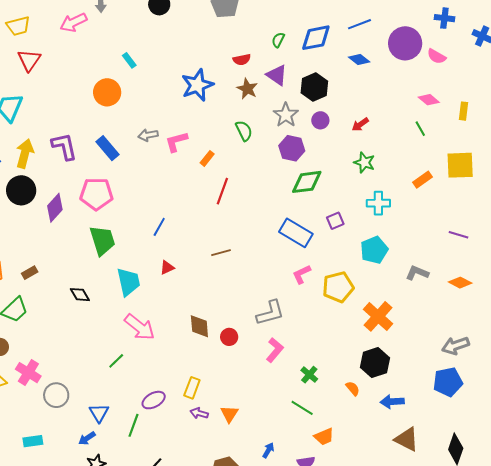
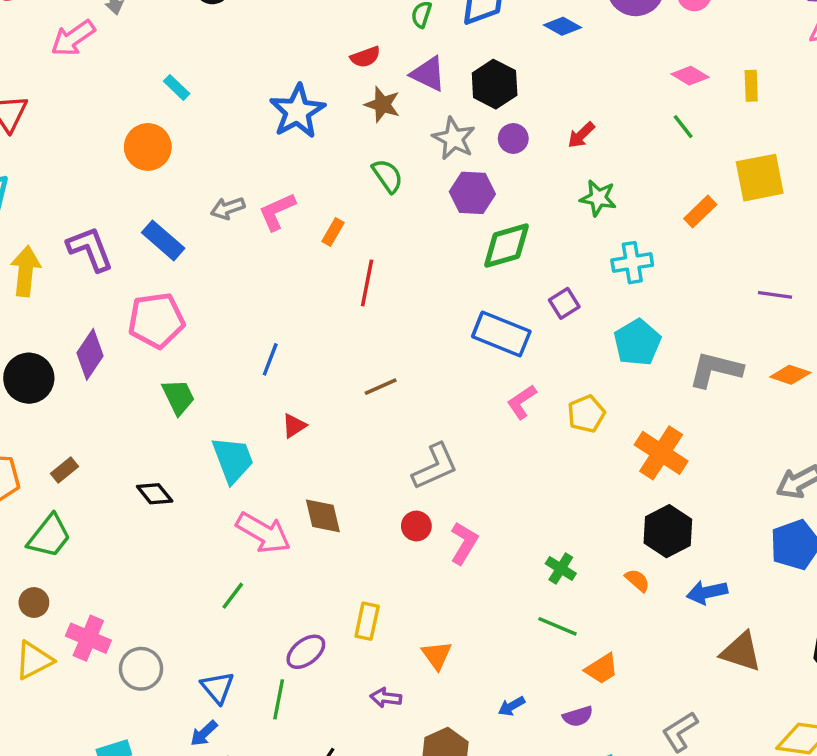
black circle: (21, 190) -> (29, 378), moved
green trapezoid: (102, 240) -> (178, 397), size x0.7
gray L-shape: (417, 273) -> (715, 370), size x1.4
yellow pentagon: (338, 287) -> (586, 414), size x0.7
gray L-shape: (270, 313) -> (435, 467), moved
brown diamond: (199, 326) -> (323, 516), moved
pink L-shape: (275, 350) -> (464, 543), moved
purple arrow: (199, 413) -> (386, 698), moved
blue arrow: (268, 450) -> (512, 706), turned -140

